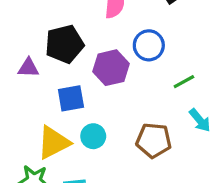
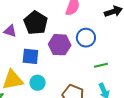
black pentagon: (64, 44) -> (36, 23), turned 30

